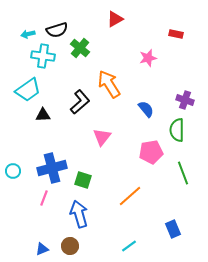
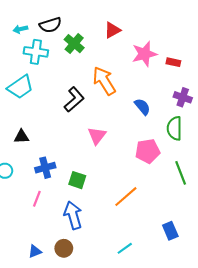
red triangle: (115, 19) -> (112, 30), moved
red rectangle: (176, 34) -> (173, 62), moved
pink star: (148, 58) -> (144, 54), size x1.4
black triangle: (43, 115) -> (21, 137), moved
blue cross: (52, 168) -> (45, 168), size x0.7

